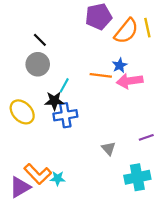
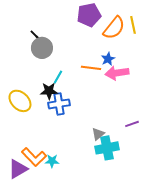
gray circle: (38, 64) -> (42, 48), moved
gray triangle: (109, 148) -> (98, 134), turned 32
cyan cross: (137, 177) -> (107, 148), moved

